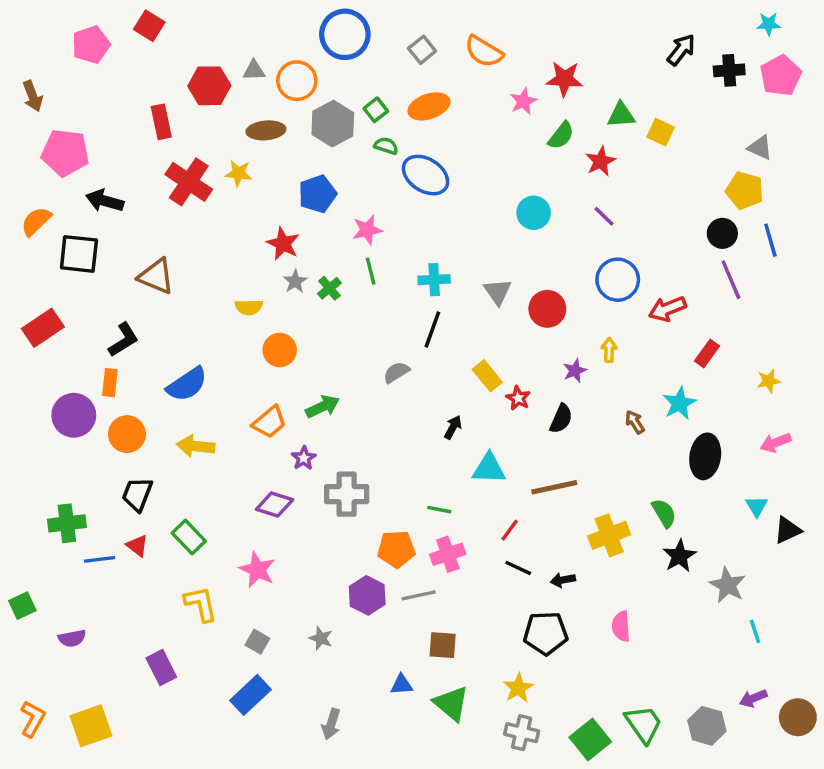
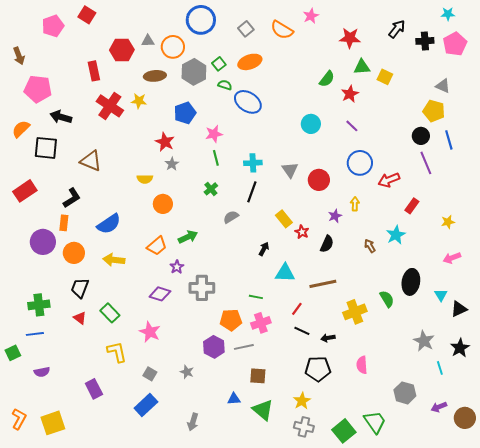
red star: (565, 79) -> (350, 38), moved
pink star: (523, 101) -> (311, 16), moved
green cross: (329, 288) -> (211, 189), moved
black ellipse: (705, 456) -> (411, 282), moved
black star: (679, 556) -> (460, 348), moved
blue line: (100, 559) -> (35, 334), moved
gray hexagon: (707, 726) -> (405, 393), moved

